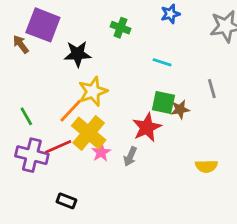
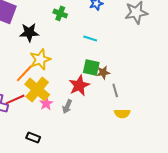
gray line: (212, 89) -> (115, 90), moved
black rectangle: (66, 201) -> (33, 137), moved

